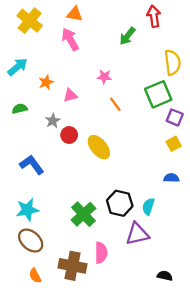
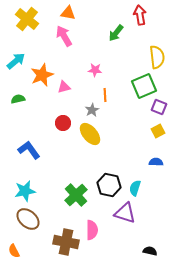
orange star: (46, 82) -> (42, 75), size x1.6
orange line: (115, 104) -> (105, 95), turned 32
gray star: (53, 121) -> (92, 110), moved
purple triangle: (137, 234) -> (125, 213), turned 30
orange semicircle: (35, 276) -> (14, 251), moved

